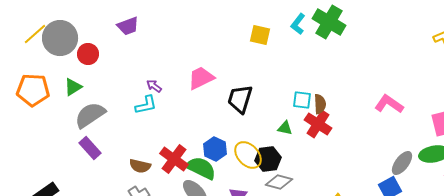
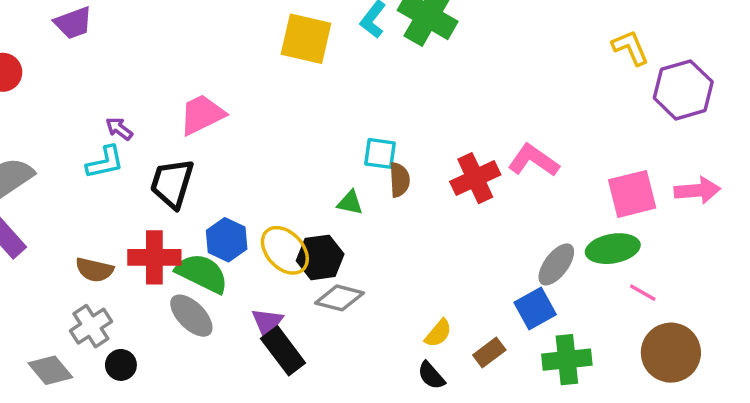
yellow square: (260, 35) -> (306, 39), size x1.4
black trapezoid: (240, 99) -> (172, 183), moved
brown semicircle: (320, 104) -> (399, 180), moved
red cross: (318, 124) -> (475, 178), moved, turned 32
red cross: (174, 159) -> (154, 257), turned -36

